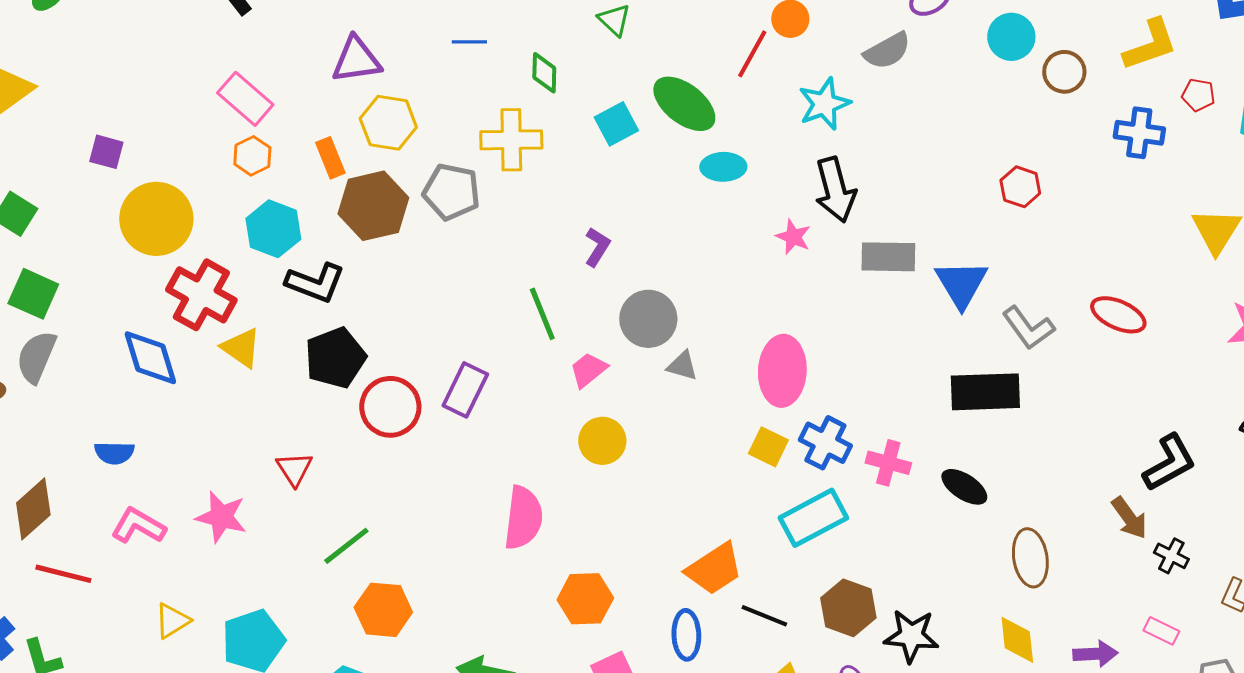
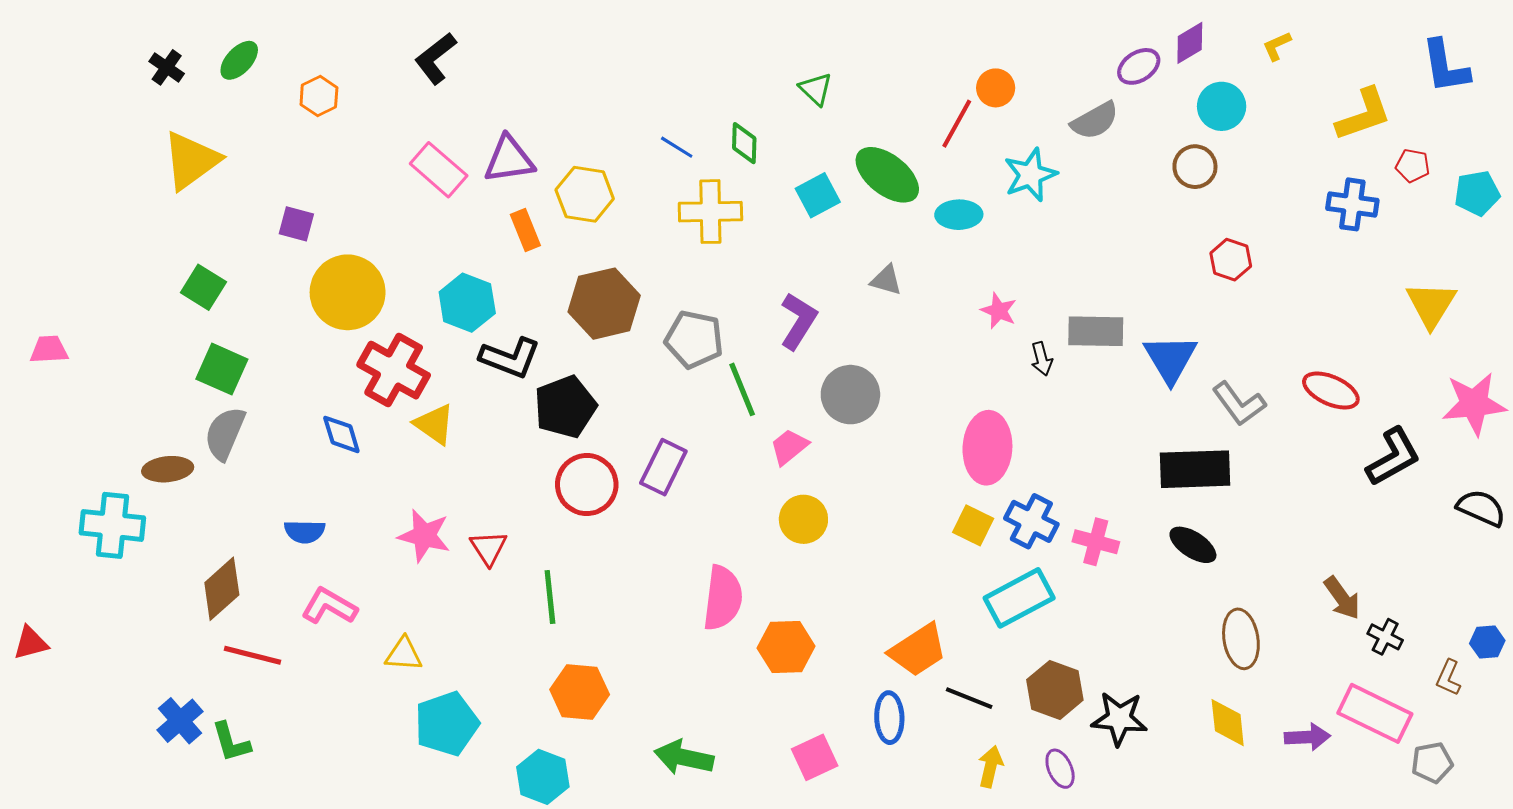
blue line: (469, 42) -> (677, 147), moved, turned 32
purple triangle: (356, 60) -> (509, 159), moved
brown circle: (1064, 72) -> (1195, 167), moved
orange hexagon: (252, 156) -> (319, 96), moved
cyan ellipse: (723, 167) -> (959, 215), moved
black arrow: (835, 190) -> (1042, 359), moved, size x0.5
gray pentagon: (451, 192) -> (694, 339), moved
brown hexagon: (373, 206) -> (604, 304), moved
purple L-shape: (597, 247) -> (798, 321), size x1.4
blue diamond: (150, 358) -> (341, 434), size x0.7
black pentagon: (335, 358) -> (565, 407), moved
gray triangle: (682, 366) -> (886, 280), moved
black L-shape: (1169, 463) -> (1393, 457), moved
black ellipse: (964, 487) -> (1193, 545), moved
pink star: (221, 517) -> (424, 536), moved
green line: (346, 546) -> (550, 597), moved, turned -58
orange hexagon: (585, 599) -> (786, 647), moved
yellow triangle: (172, 621) -> (404, 654), moved, turned 36
pink rectangle: (1161, 631) -> (1375, 713), size x2.0

